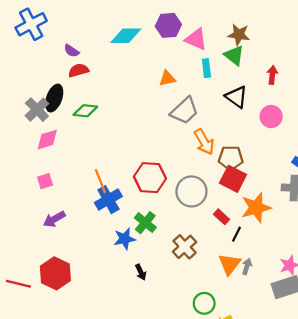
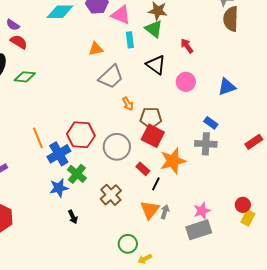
red semicircle: (78, 70) -> (19, 42), turned 48
red arrow: (272, 75) -> (187, 46), turned -42
orange arrow: (204, 142) -> (128, 104), size x0.6
blue cross: (108, 200) -> (59, 154), moved

